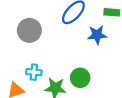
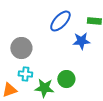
gray circle: (29, 30) -> (21, 48), moved

